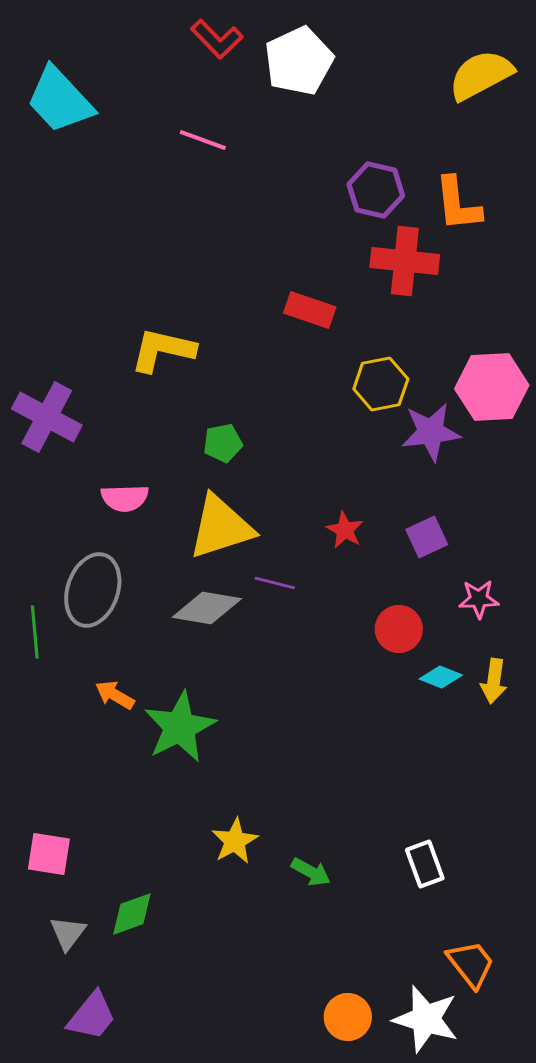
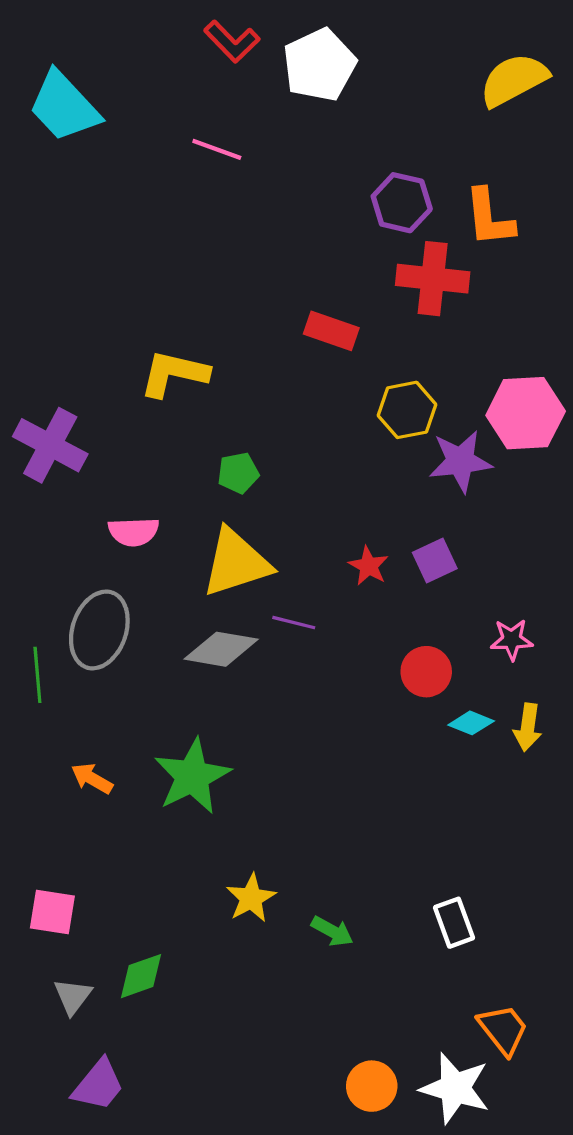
purple square: (427, 537) -> (435, 561), moved
orange arrow: (115, 695) -> (92, 778), moved

